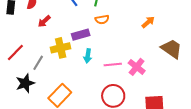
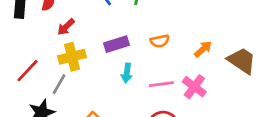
orange semicircle: (102, 20) -> (160, 41), moved
orange arrow: (148, 22) -> (203, 49), moved
yellow cross: (61, 48) -> (72, 57), moved

